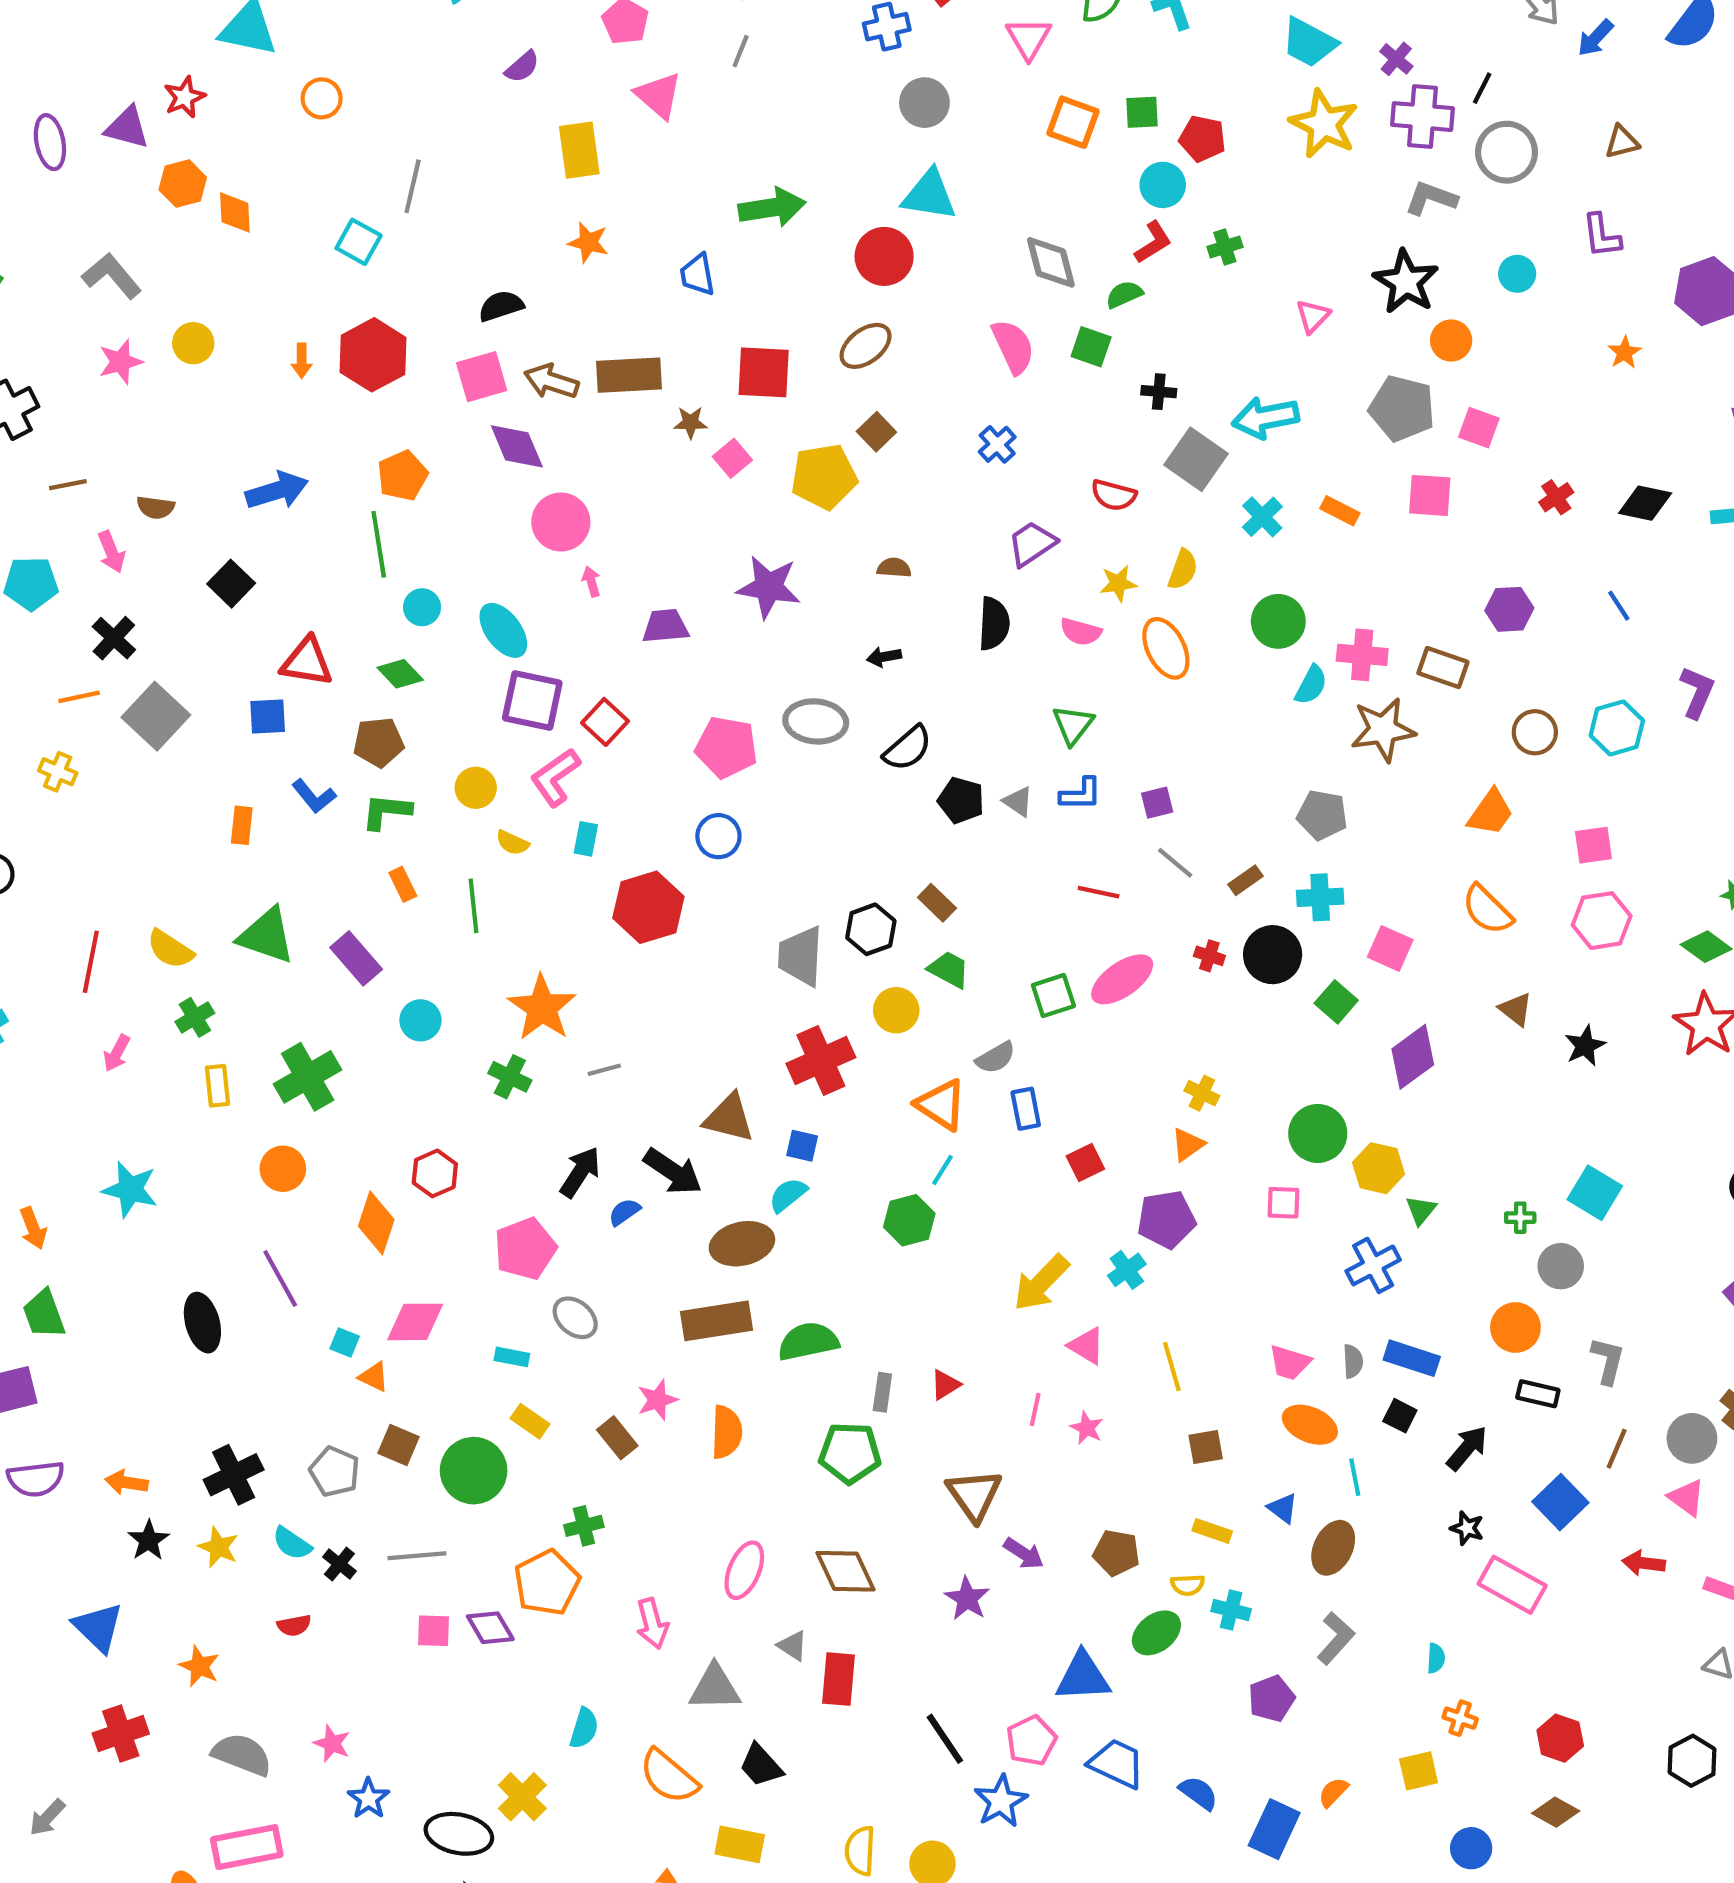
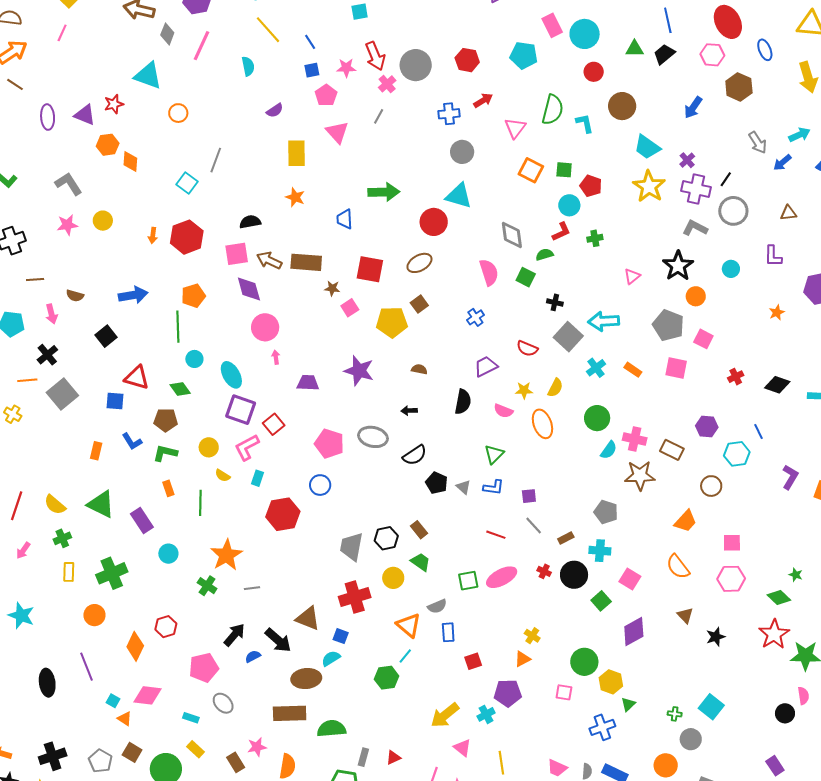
cyan hexagon: (1617, 728) -> (737, 454), moved

